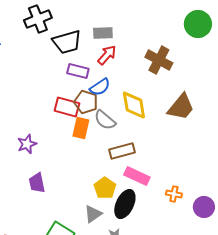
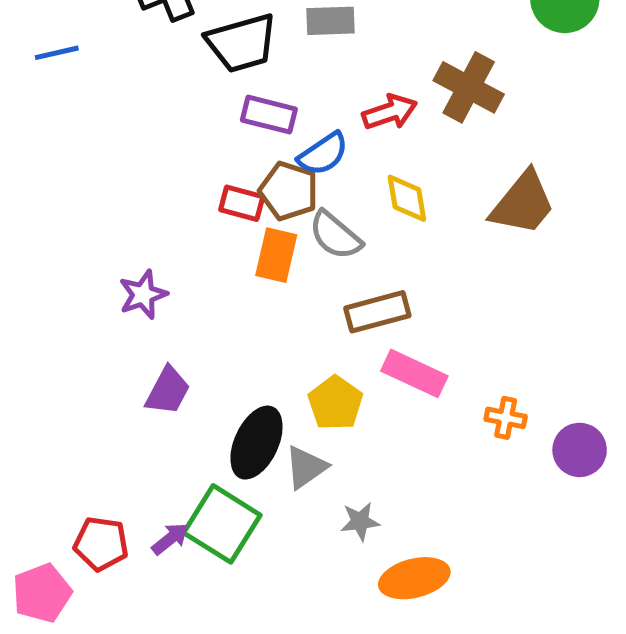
red arrow: (107, 55) -> (390, 112), moved, turned 30
yellow diamond: (134, 105) -> (407, 198), size x0.7
red rectangle: (67, 107) -> (242, 203), size x0.7
purple trapezoid: (37, 183) -> (168, 391), turned -140
black ellipse: (125, 204) -> (256, 443), moved

